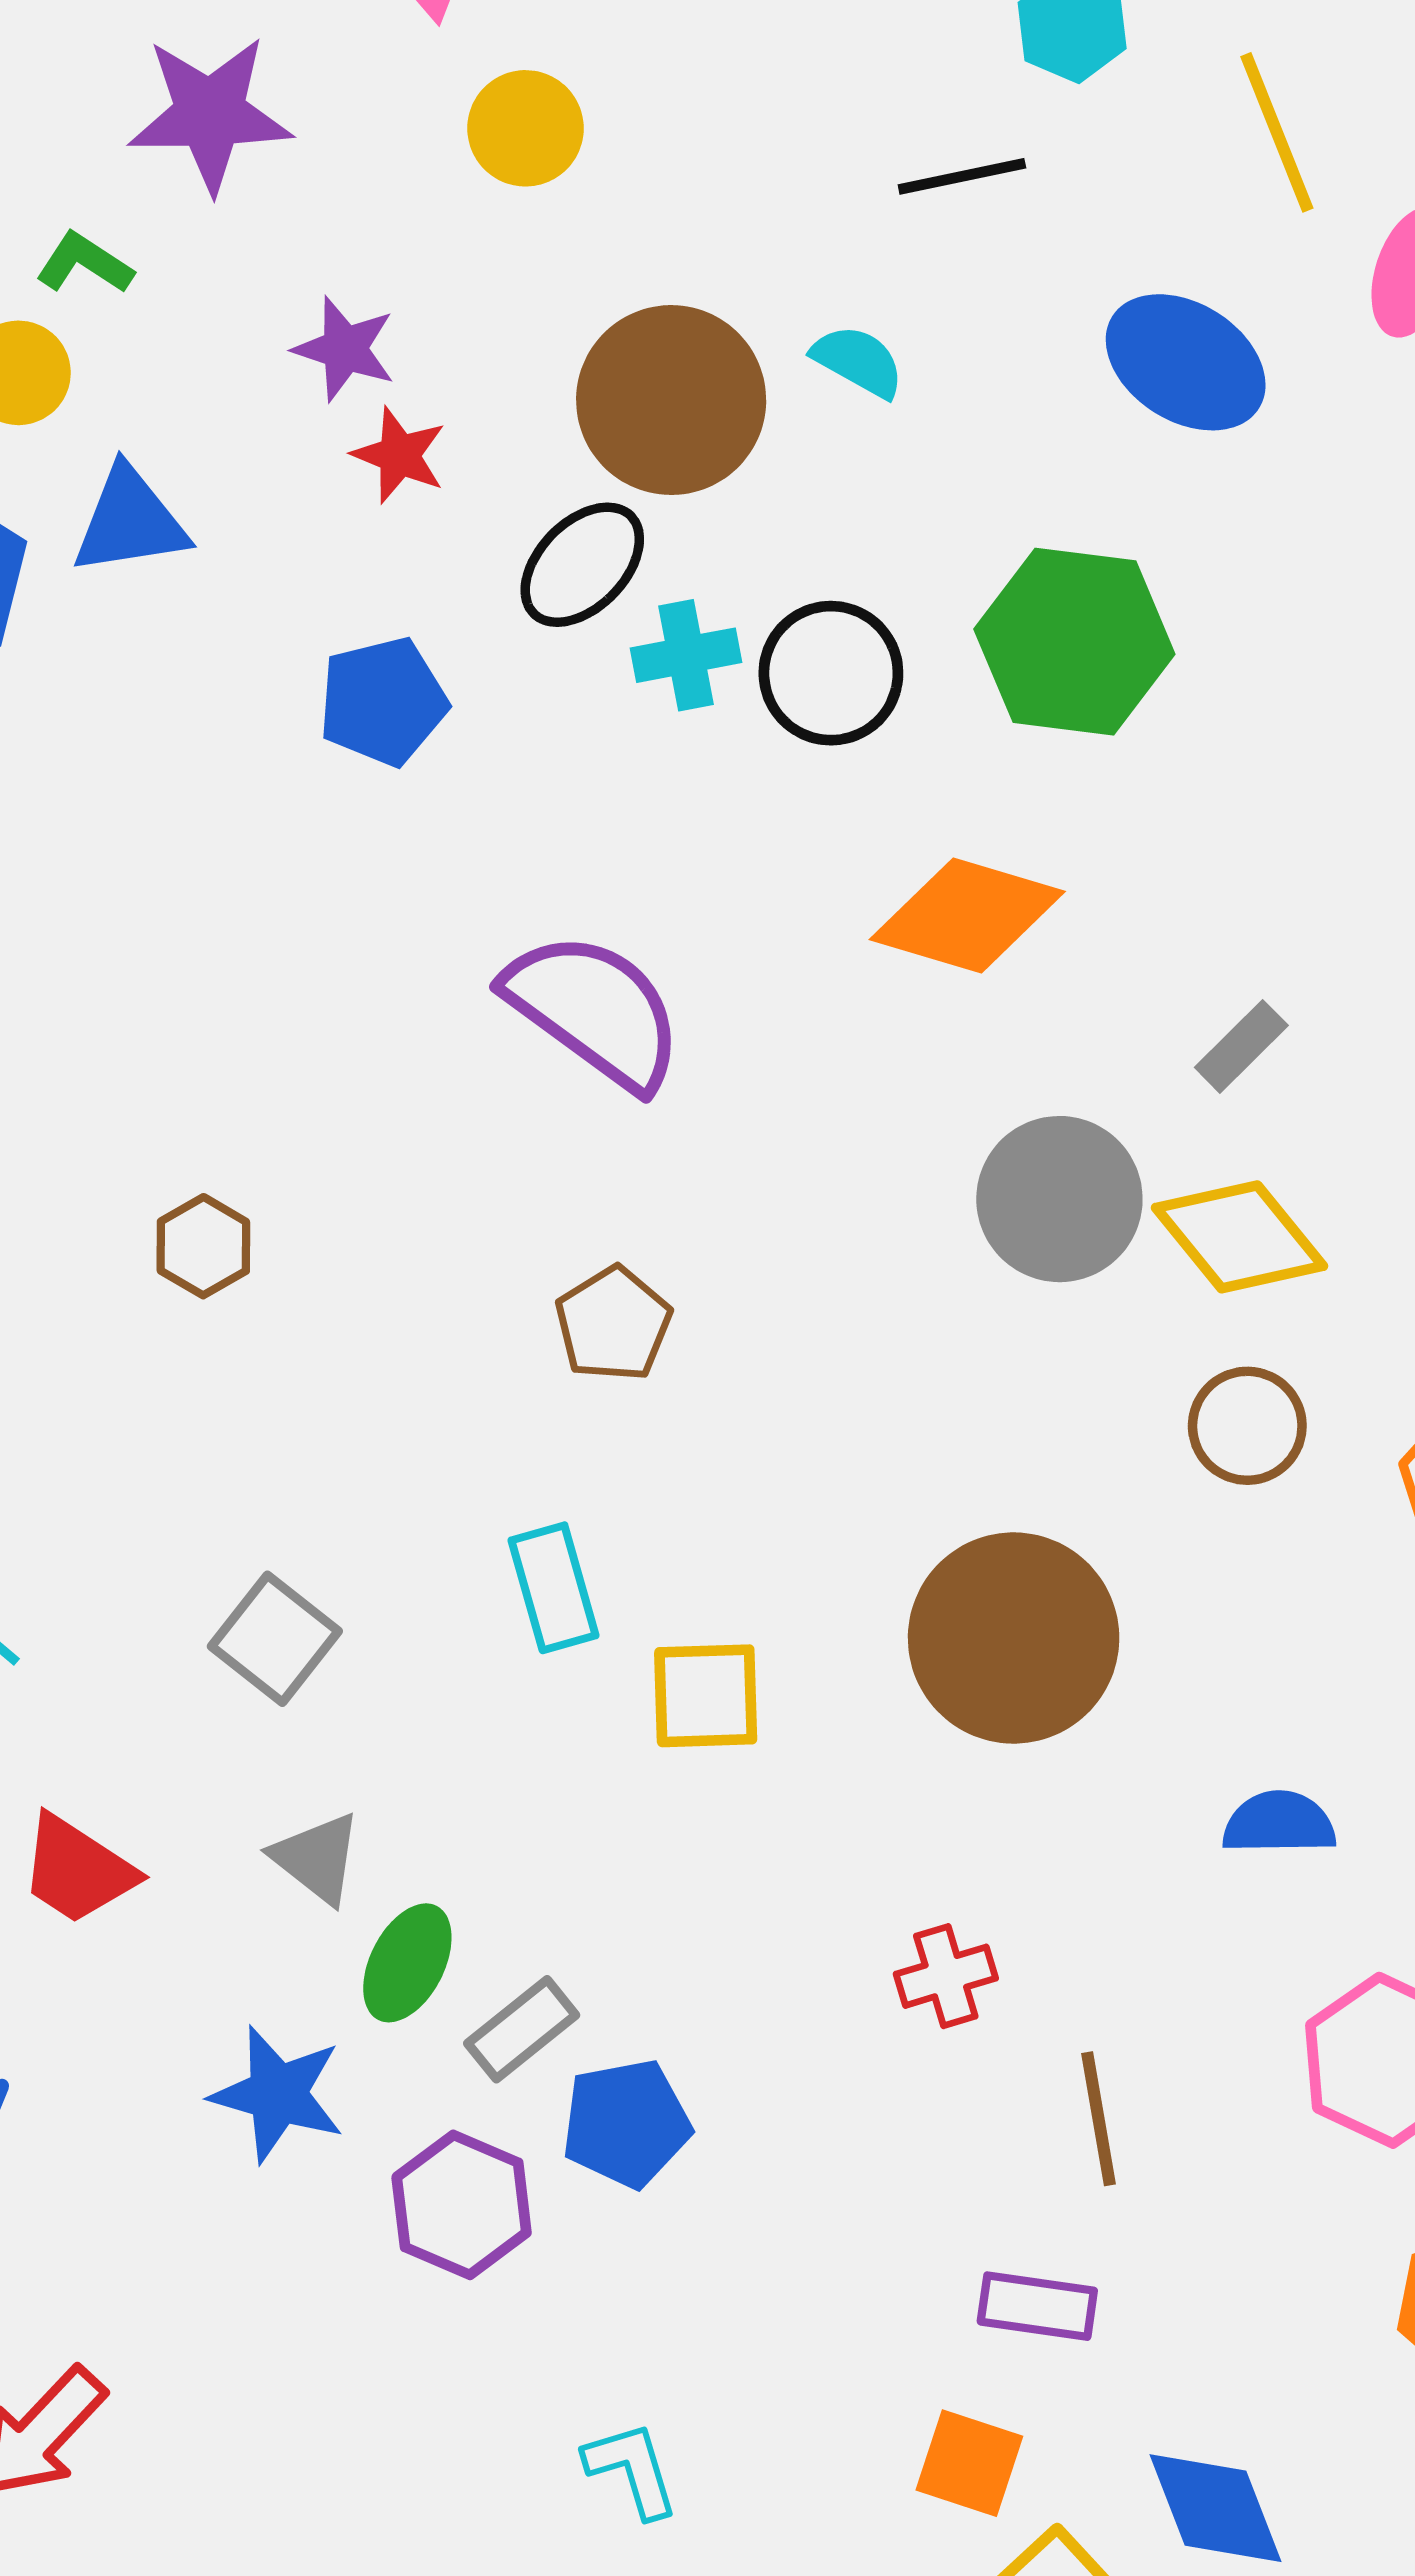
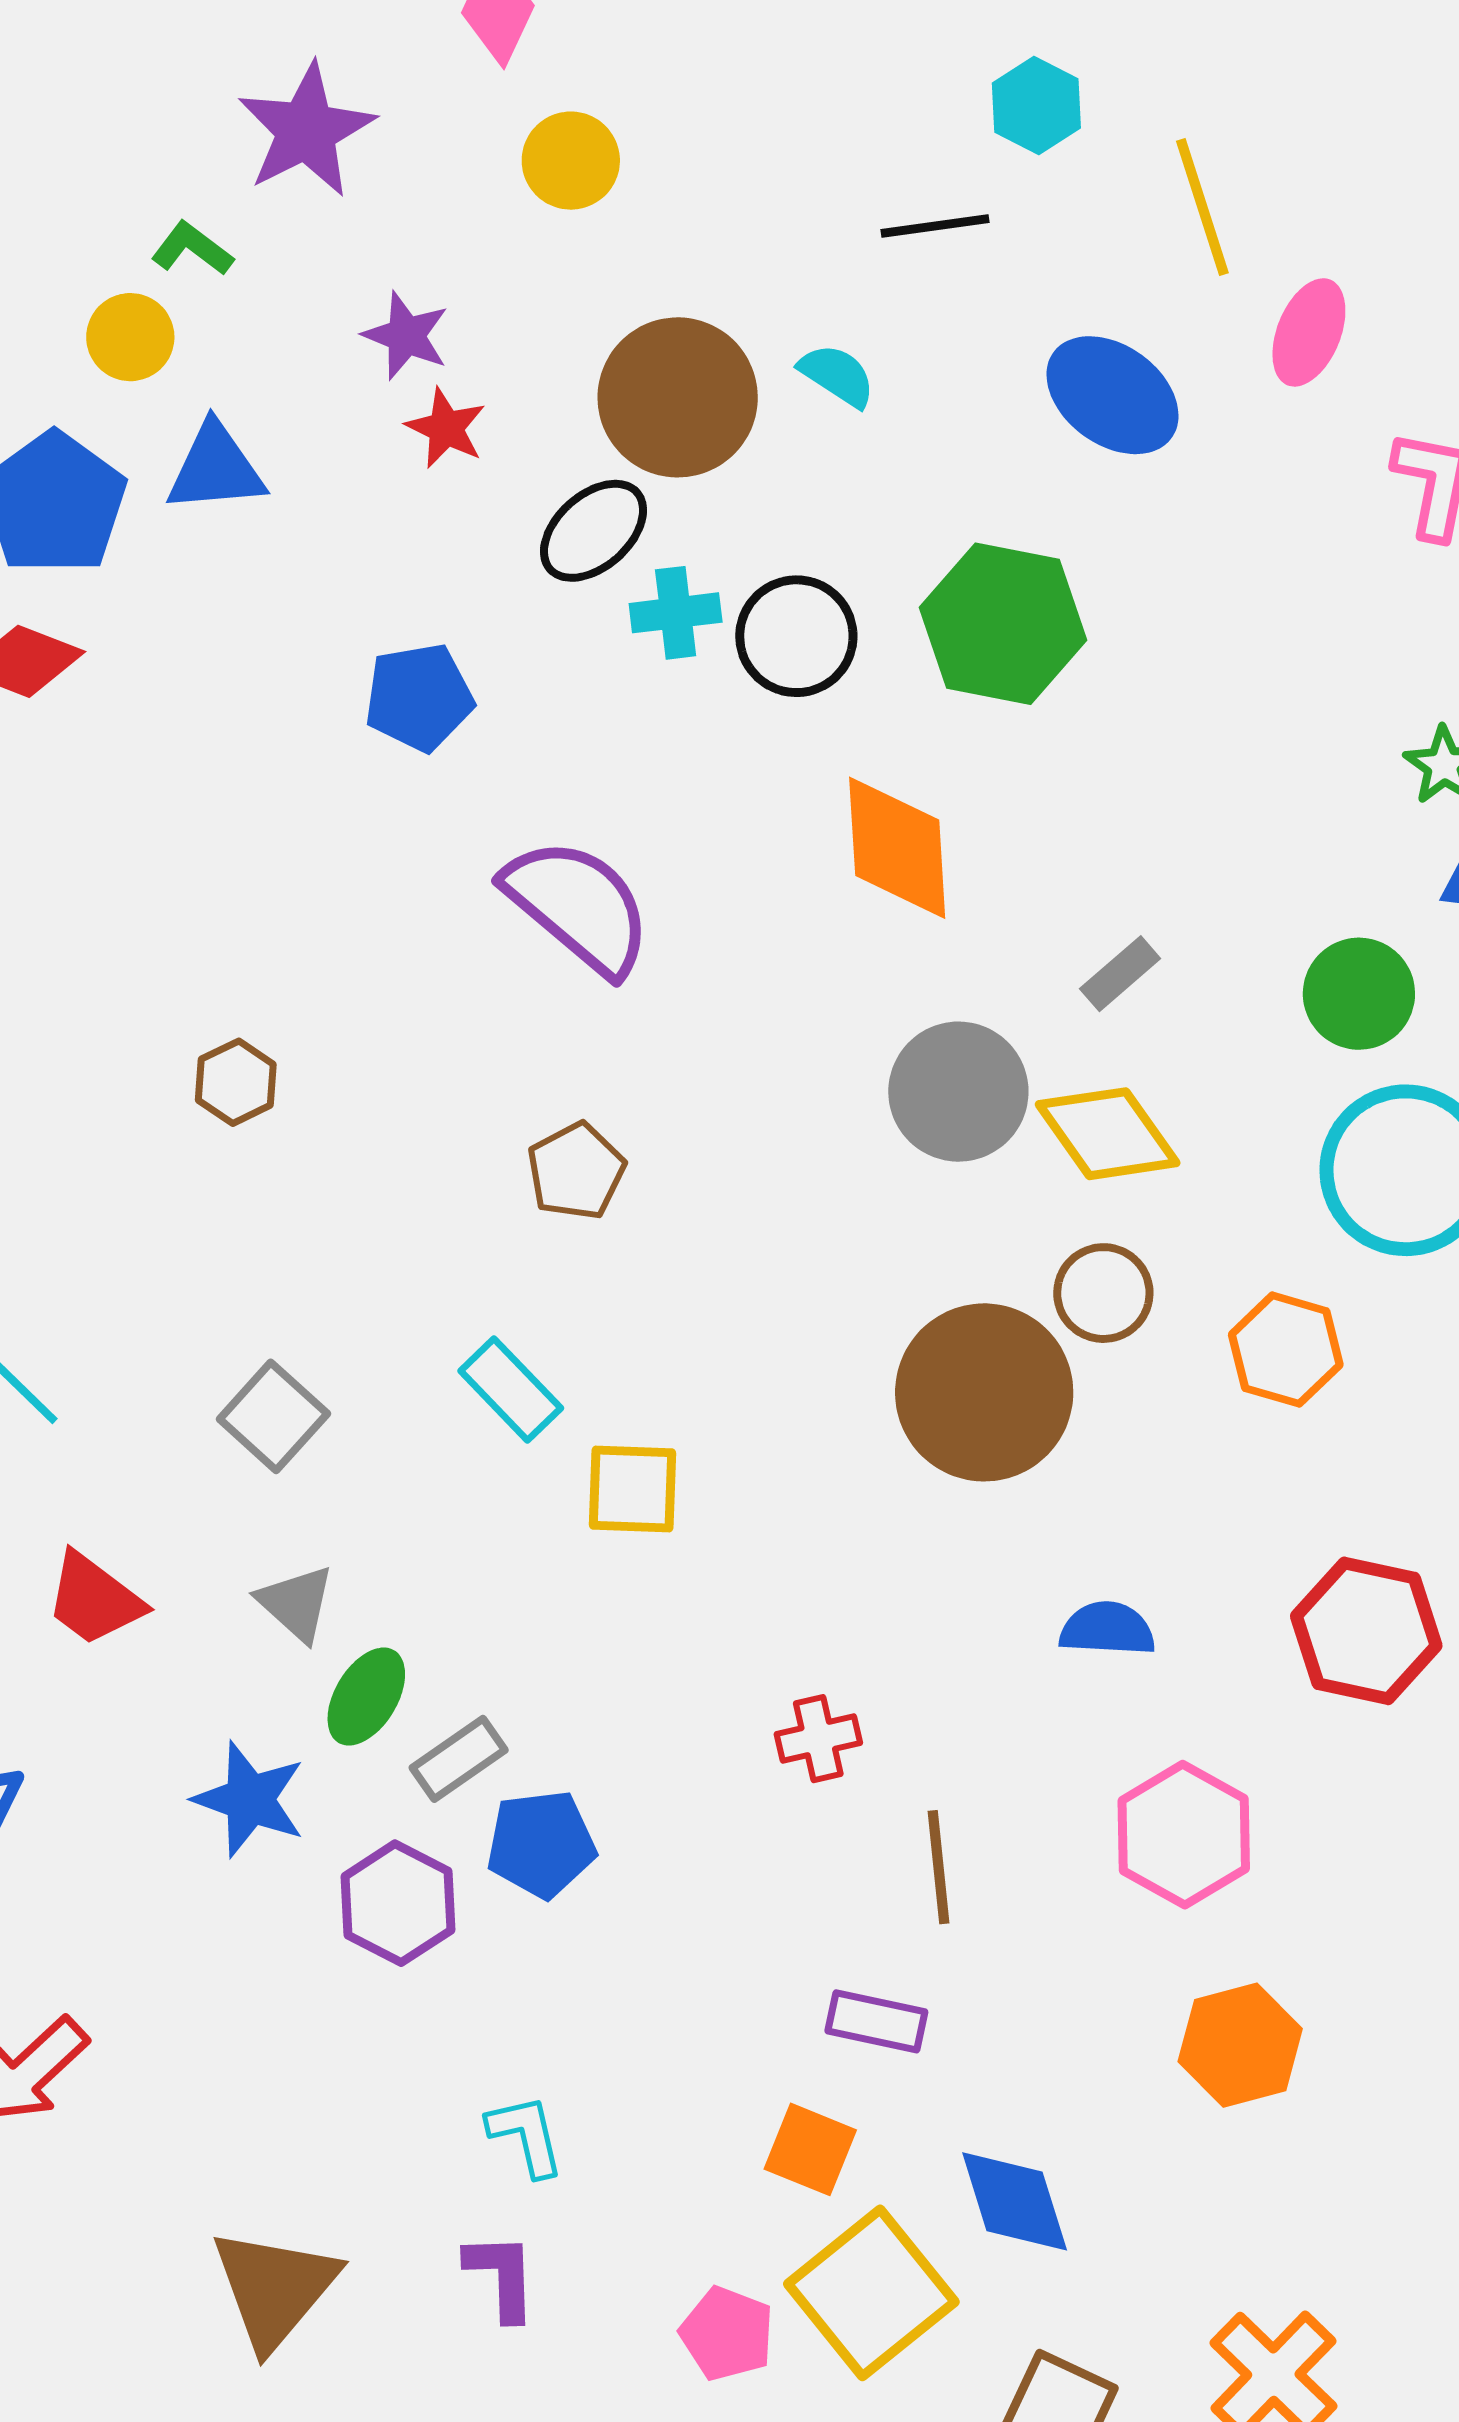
purple star: (210, 114) -> (306, 130), turned -30
blue pentagon: (383, 701) -> (419, 697), moved
orange diamond: (967, 915) -> (897, 848), turned 66
cyan rectangle: (554, 1588) -> (511, 1390), turned -32
brown circle: (1014, 1638) -> (984, 1392), moved

